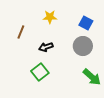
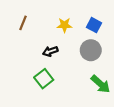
yellow star: (50, 17) -> (64, 25), moved
brown line: (21, 32) -> (23, 23), moved

